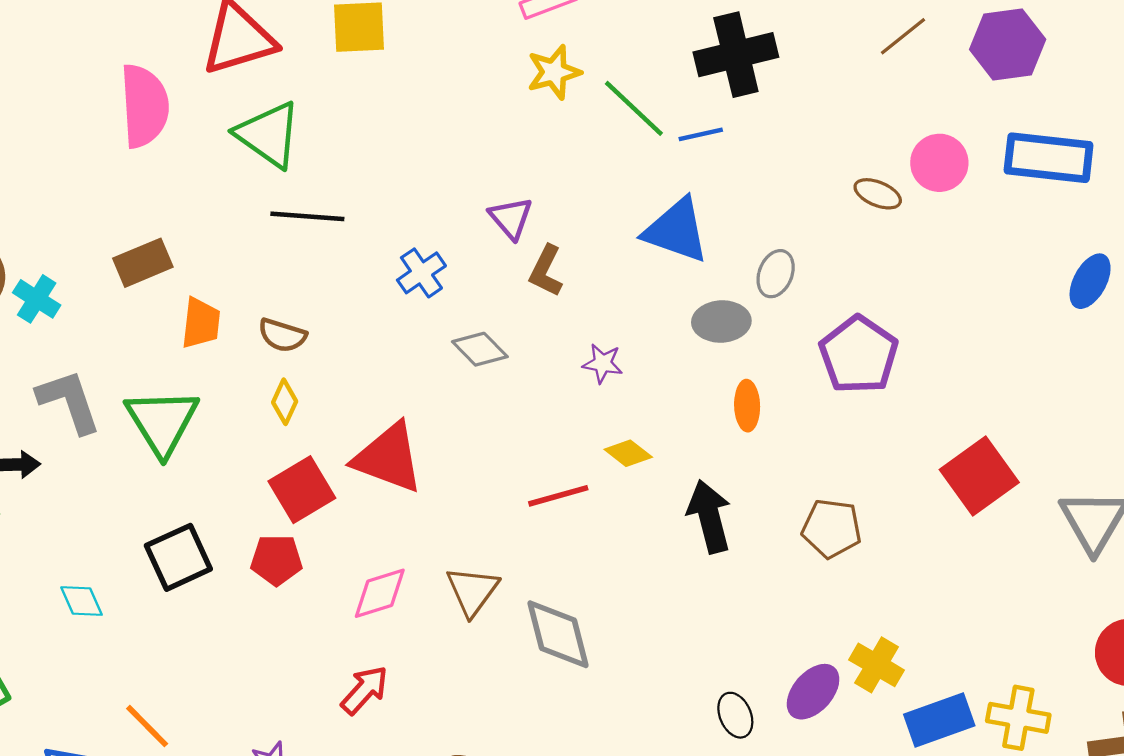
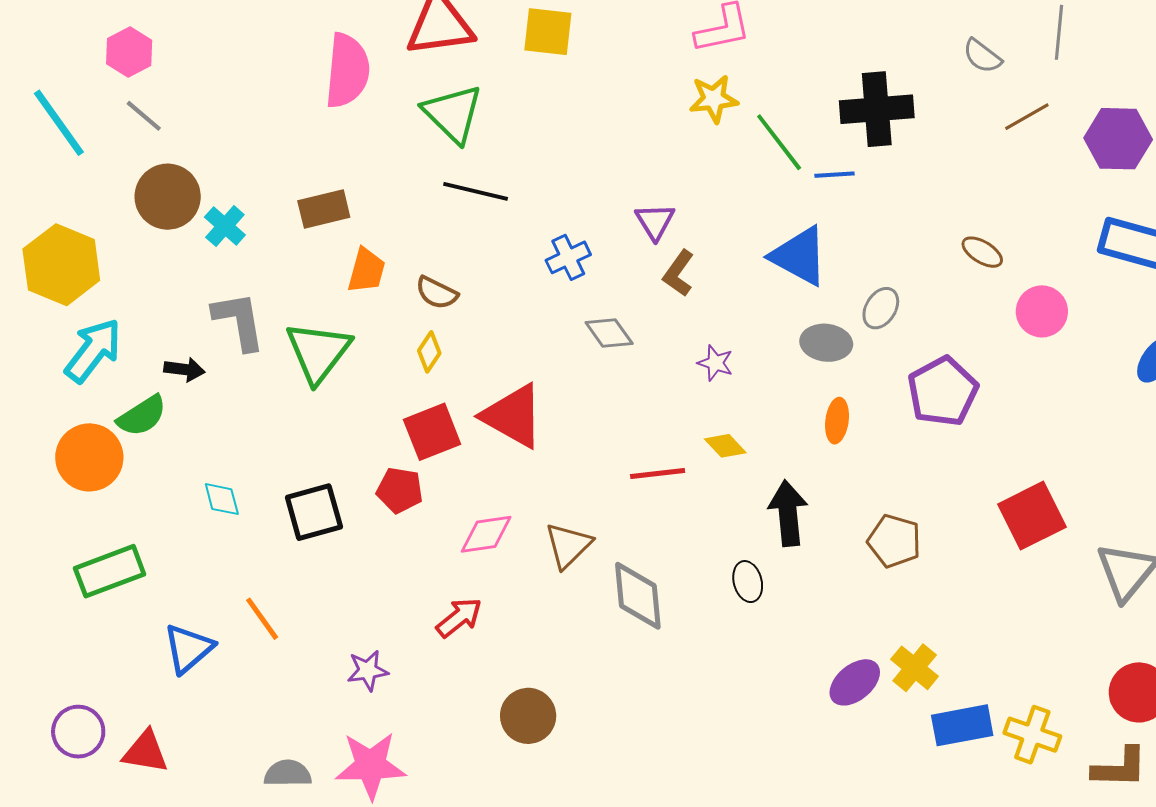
pink circle: (939, 163) -> (1042, 311), moved
black square: (178, 557) -> (314, 512), moved
black ellipse: (735, 715) -> (748, 582), moved

